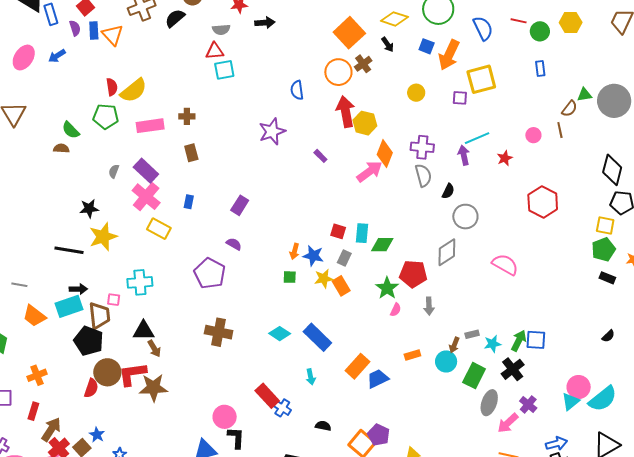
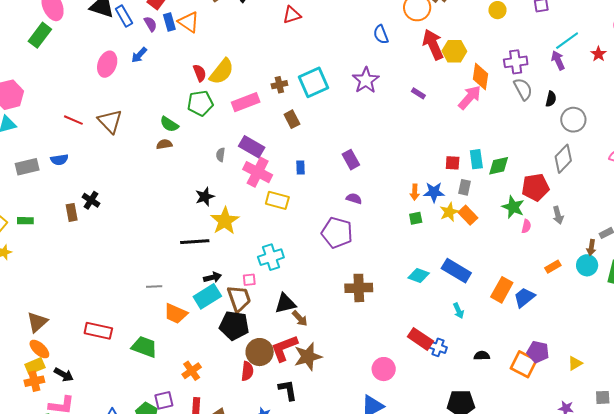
cyan square: (224, 70) -> (313, 82), moved, size x1.4
purple rectangle: (240, 205) -> (351, 160), turned -48
black L-shape: (236, 438) -> (288, 390), moved

